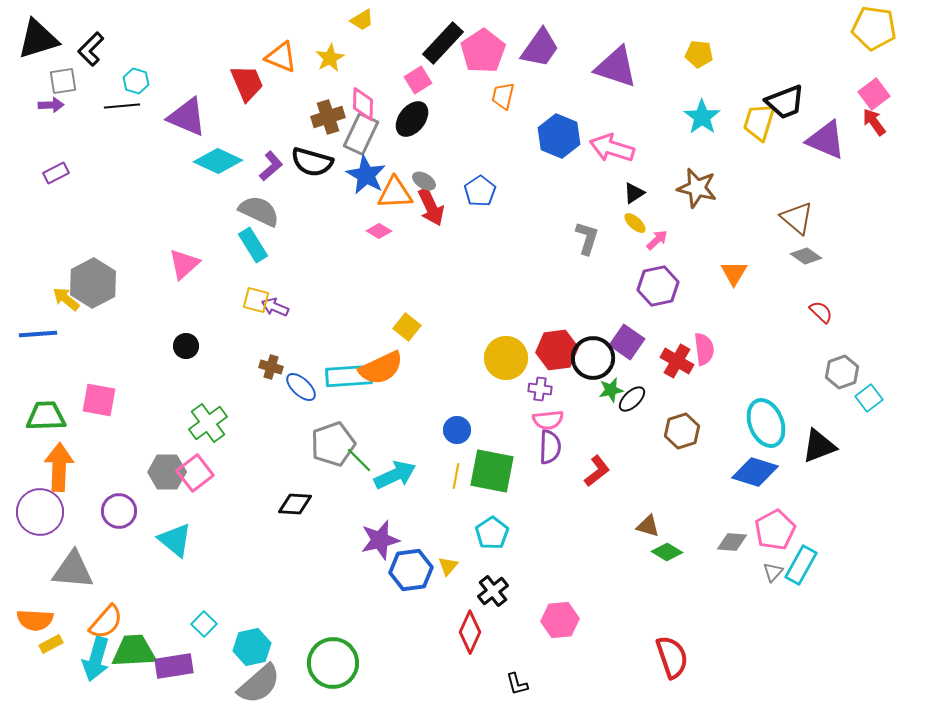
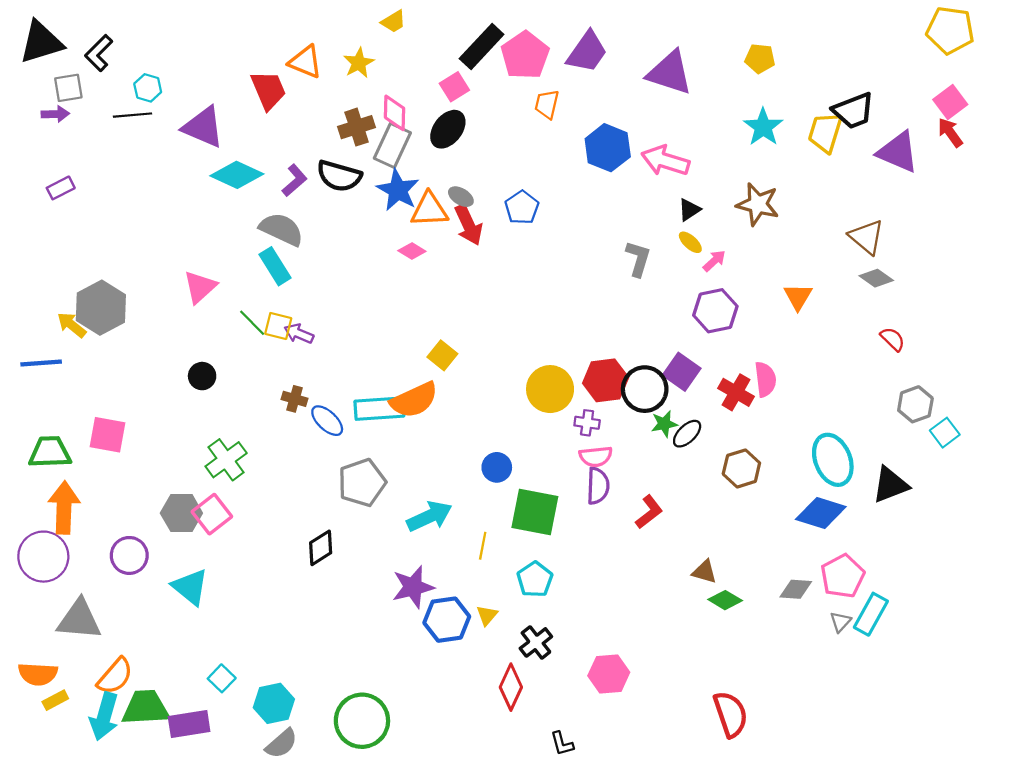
green line: (359, 460) -> (252, 323), moved
yellow line: (456, 476) -> (483, 546), moved
black diamond: (295, 504) -> (321, 548), turned -36
gray semicircle: (259, 684) -> (281, 744), size x0.7

